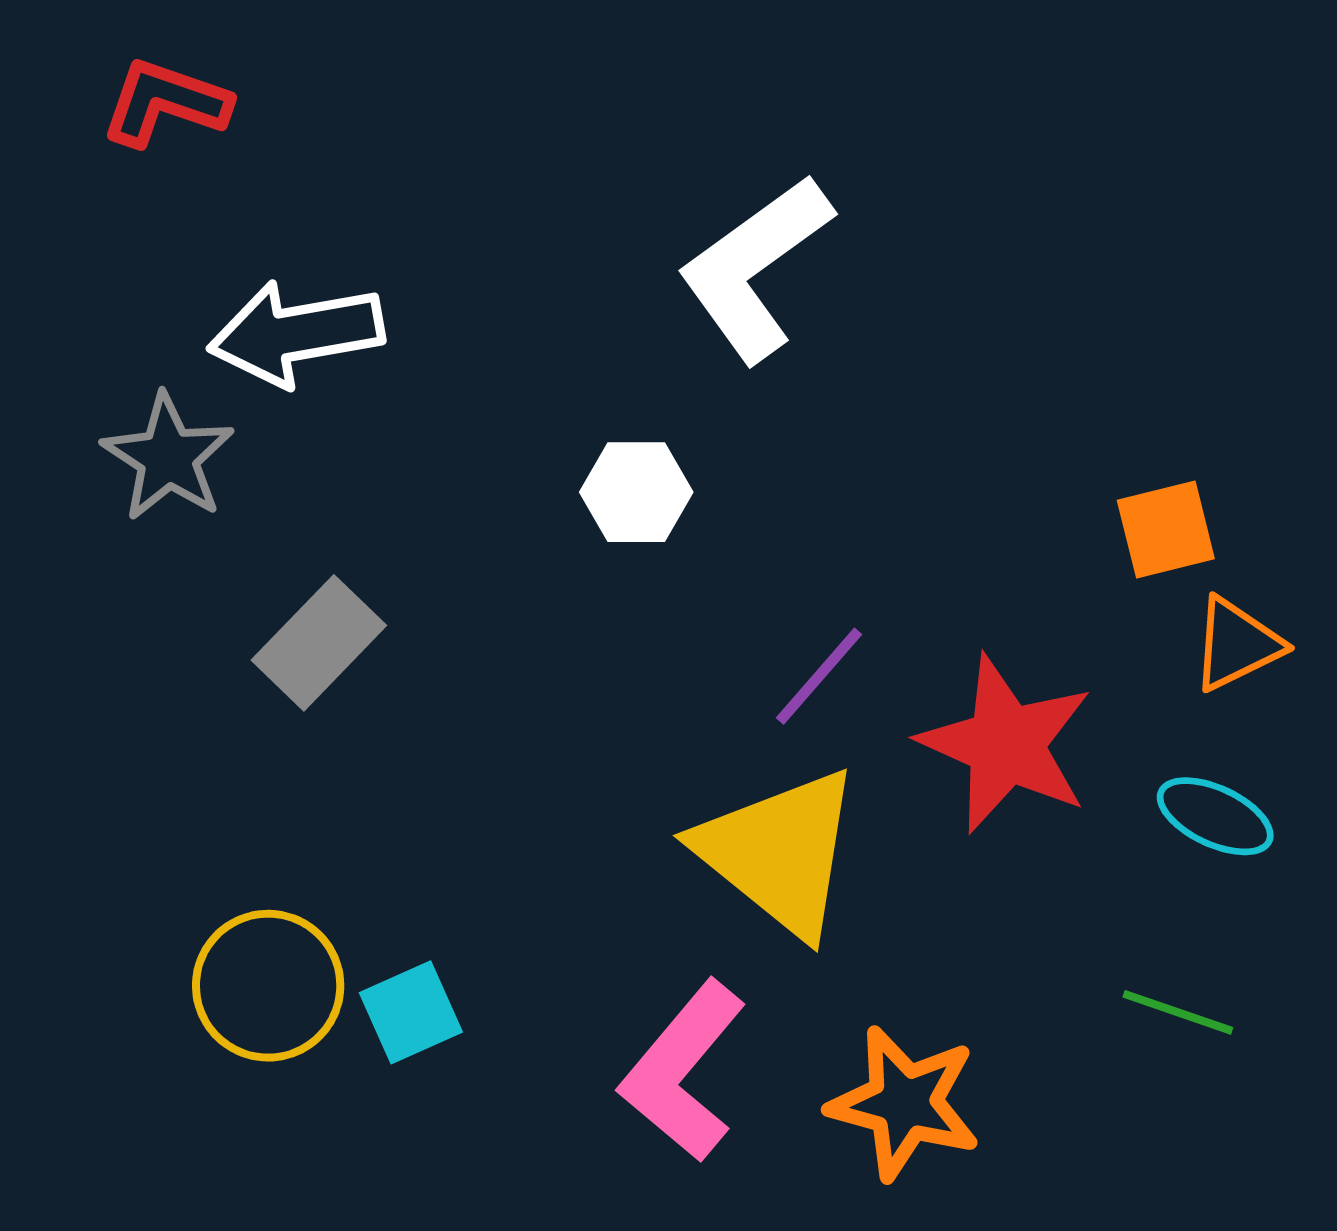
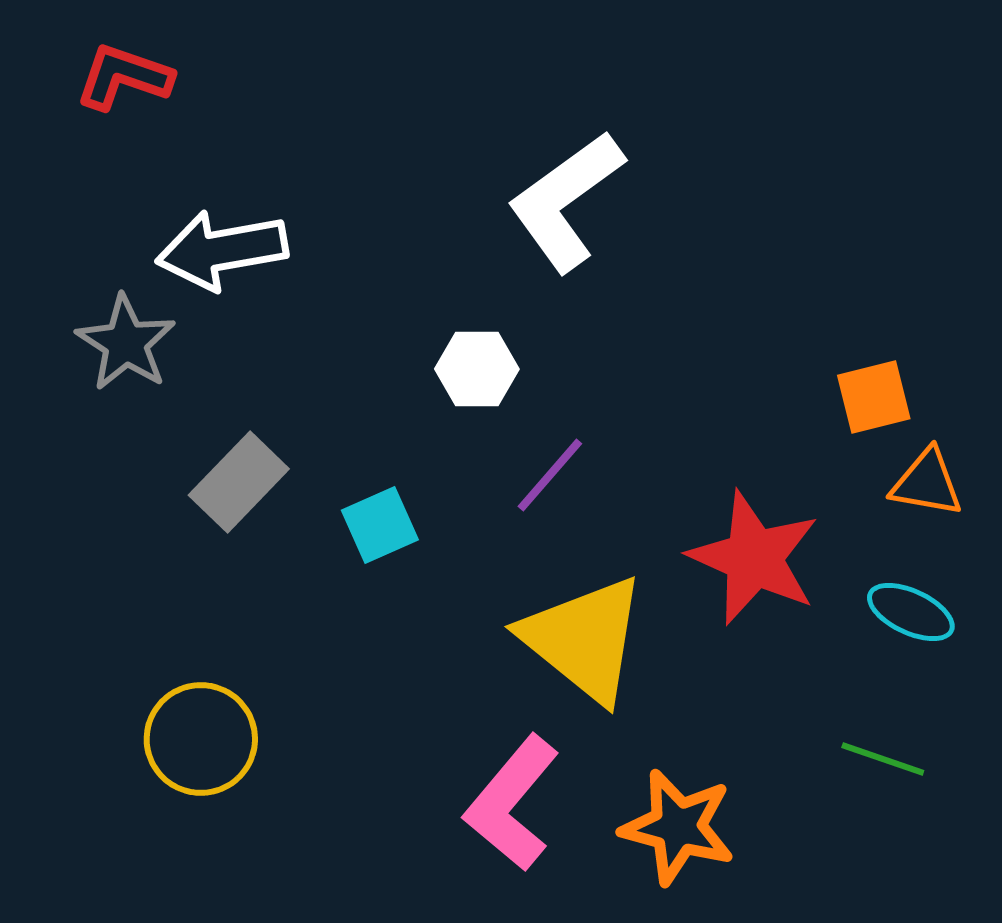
orange triangle: (1237, 644) -> (927, 483), turned 36
purple line: (819, 676) -> (550, 475), moved
cyan square: (411, 1012) -> (380, 525), moved

